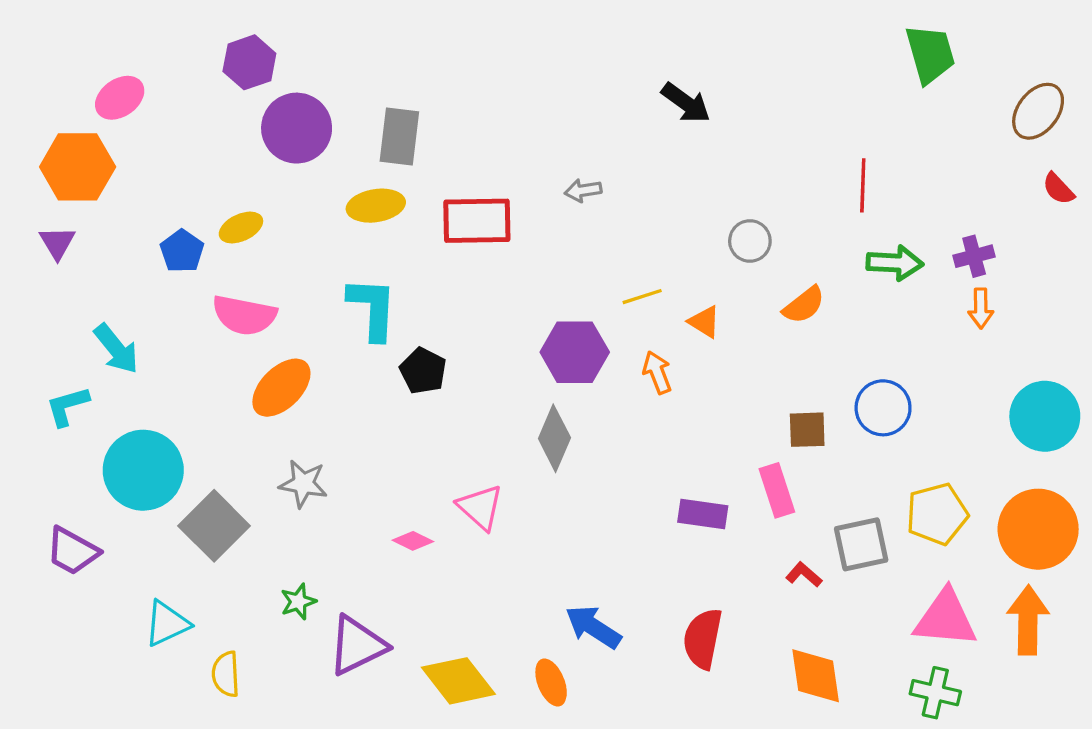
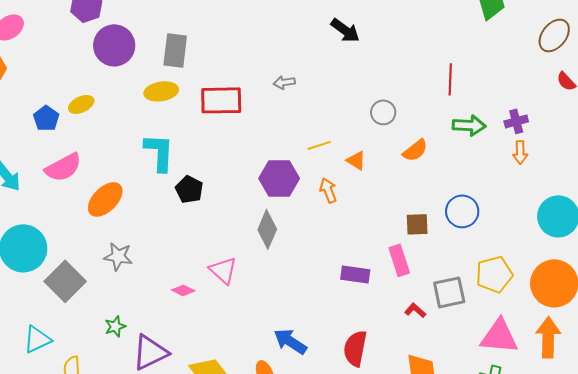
pink semicircle: (244, 315) -> (63, 167), moved, turned -39

